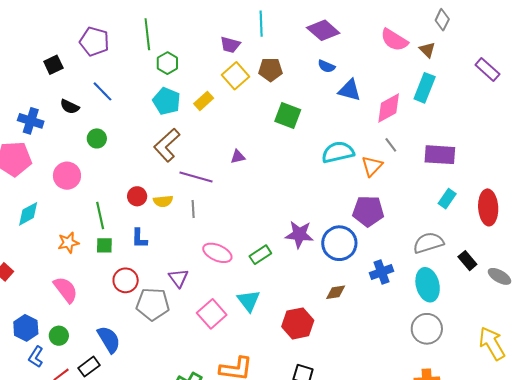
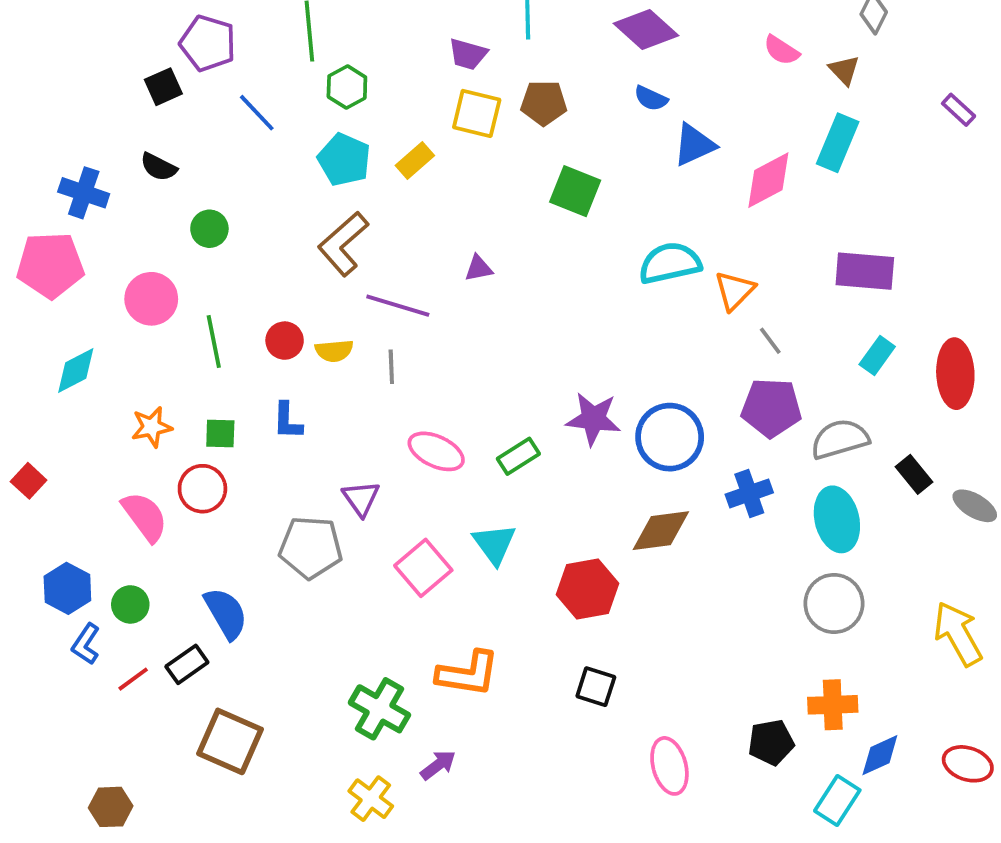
pink semicircle: (394, 40) -> (781, 50), size x0.7
black square: (53, 65) -> (163, 87), moved
purple rectangle: (487, 69) -> (959, 110), size x0.7
yellow square: (235, 76) -> (477, 113), turned -36
blue triangle: (350, 90) -> (694, 145), turned -40
blue line: (103, 91) -> (257, 113), moved
gray line: (391, 145) -> (770, 341), moved
purple pentagon: (368, 211) -> (771, 408), moved
green line: (100, 215) -> (214, 342), moved
red circle: (126, 280) -> (202, 489), moved
brown diamond: (336, 292) -> (661, 531), size x1.5

